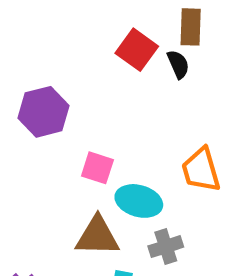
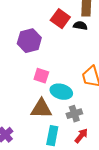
black semicircle: (178, 64) -> (80, 26), turned -56
purple hexagon: (44, 112) -> (29, 41), moved

